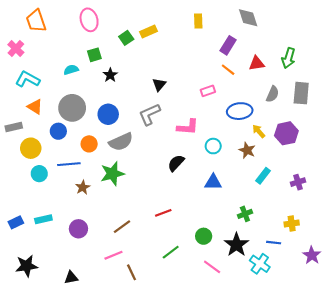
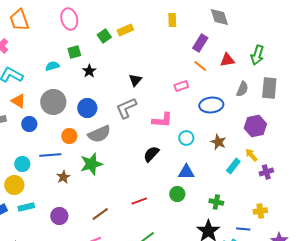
blue circle: (58, 131) -> (29, 124), moved
yellow arrow: (259, 131) -> (251, 155), moved
yellow circle: (31, 148) -> (14, 185), moved
green cross: (245, 214) -> (216, 202), turned 32
green circle: (204, 236) -> (177, 194), moved

